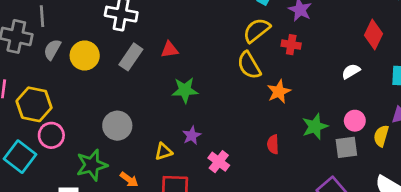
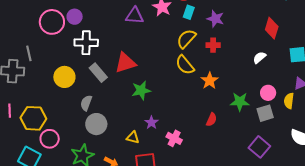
gray semicircle: (52, 49) -> (86, 103), moved
red triangle: (170, 50) -> (125, 63), size x1.6
gray rectangle: (131, 57) -> (98, 73), turned -66
green star: (315, 126) -> (240, 102), turned 30
red semicircle: (273, 144) -> (211, 120), turned -144
yellow triangle: (163, 152) -> (133, 137), turned 40

